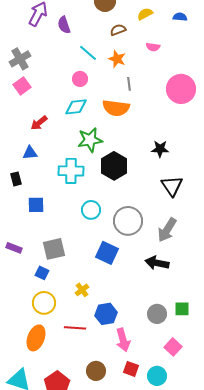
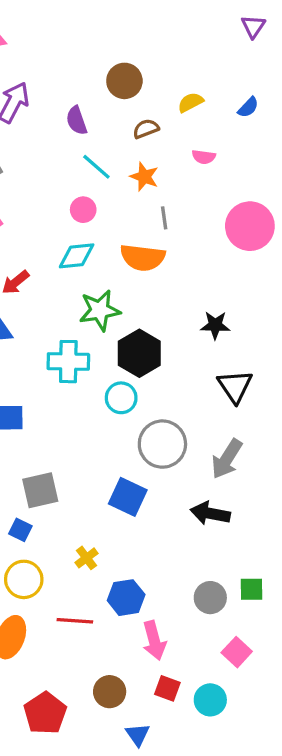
blue semicircle: (180, 17) -> (248, 107), turned 128
purple semicircle: (64, 25) -> (77, 121), moved
cyan circle: (91, 210) -> (121, 398), moved

